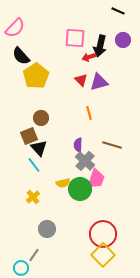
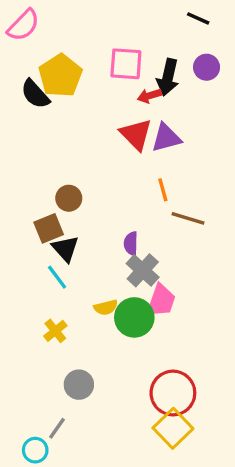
pink semicircle: (15, 28) -> (23, 25), moved
yellow pentagon: (36, 76) -> (60, 76), moved
red triangle: (81, 80) -> (136, 134), size x1.5
orange line: (89, 113) -> (163, 190), moved
brown line: (112, 145) -> (188, 218), moved

